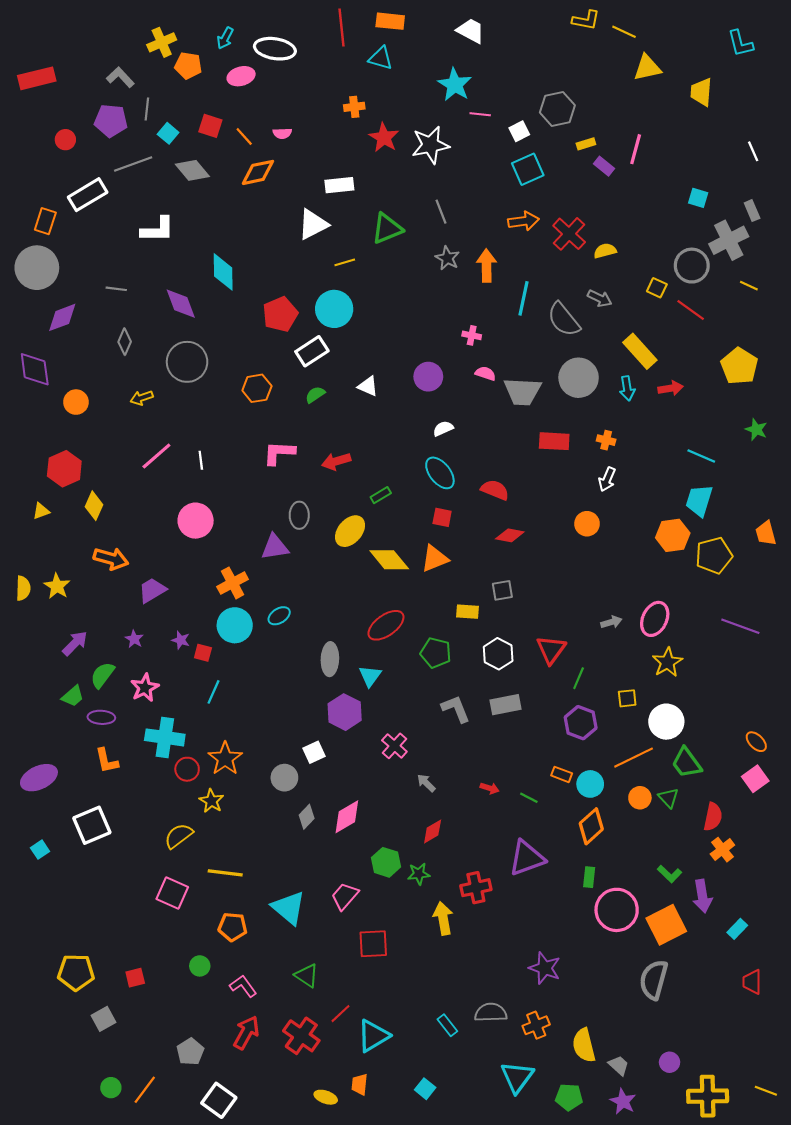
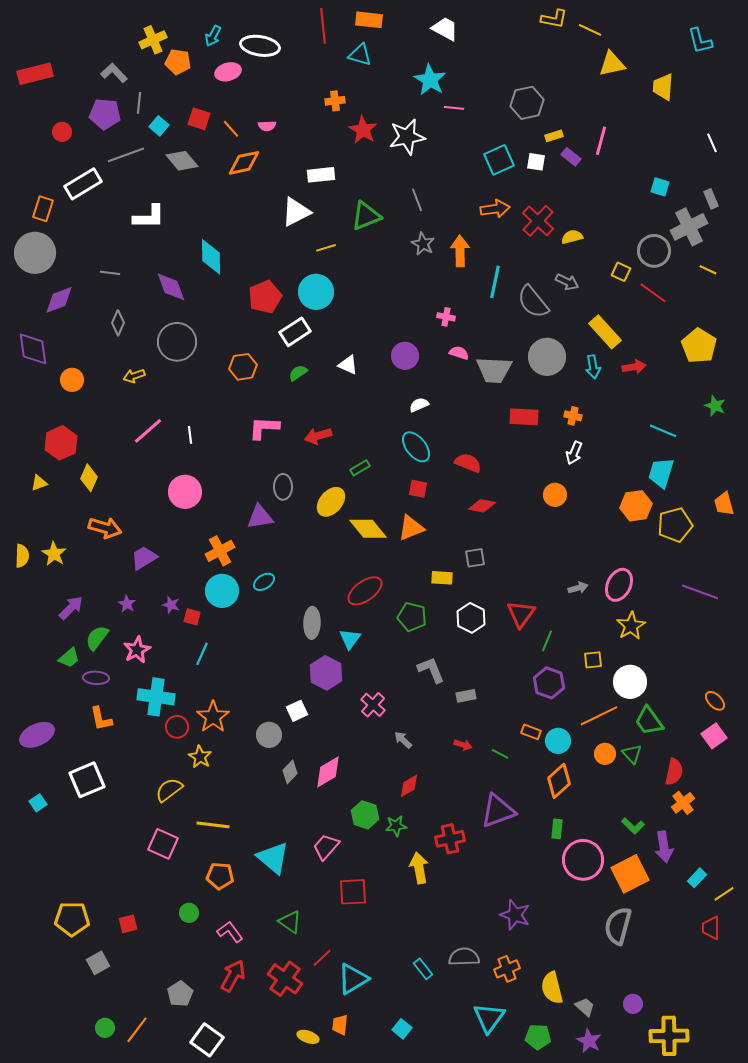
white square: (519, 131) -> (536, 162), moved, turned 36
gray rectangle: (506, 705) -> (466, 696), moved, size x0.7
yellow line: (766, 1091) -> (724, 894), moved, turned -55

